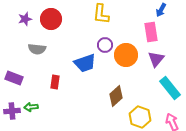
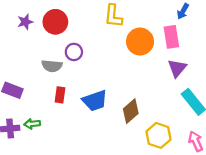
purple circle: (105, 45) -> (74, 52), moved
gray semicircle: (37, 49) -> (52, 66), moved
orange circle: (126, 55) -> (140, 42), moved
blue trapezoid: (85, 63) -> (95, 101), moved

